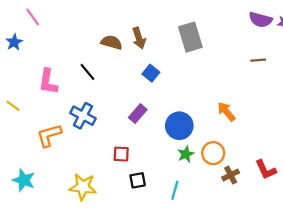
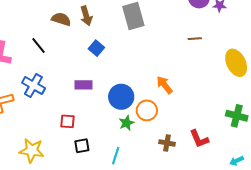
purple rectangle: (138, 114) -> (83, 85), turned 48
orange circle: (213, 153) -> (147, 110), moved
brown cross: (231, 175) -> (167, 143), turned 35

